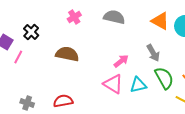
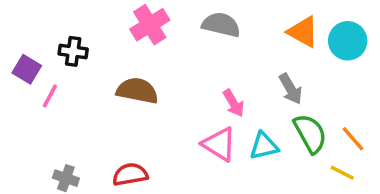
pink cross: (74, 17) -> (150, 25), size x1.5
black cross: (31, 32) -> (73, 51), turned -35
pink arrow: (121, 61) -> (234, 103), turned 98

